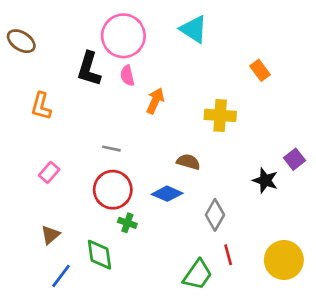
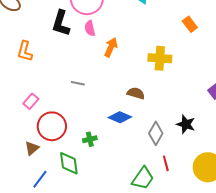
black star: (265, 180) -> (186, 124), moved
red circle: (113, 190) -> (52, 126), moved
green cross: (127, 223) -> (90, 139), turned -32

